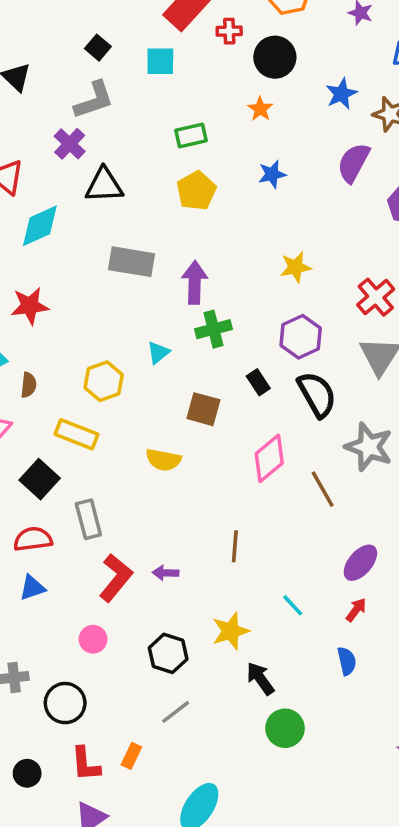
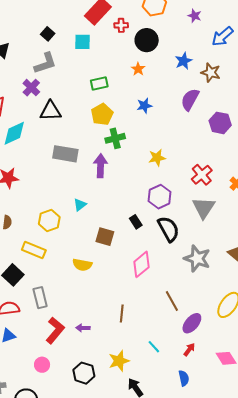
green cross: (214, 329) -> (115, 138), moved
brown line: (323, 489) -> (172, 301), moved

